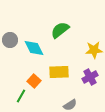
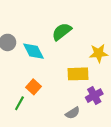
yellow rectangle: (59, 72) -> (78, 74), moved
purple cross: (90, 77) -> (94, 96), moved

